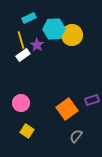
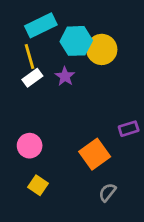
cyan rectangle: (29, 18) -> (41, 25), size x1.5
purple star: (37, 45) -> (65, 76), moved
purple rectangle: (92, 100) -> (129, 129), moved

